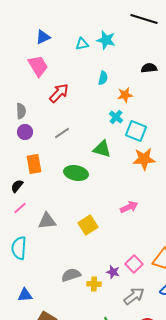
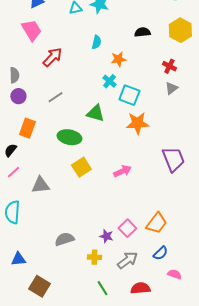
orange rectangle: (34, 164) -> (27, 128), turned 30
yellow square: (88, 225) -> (81, 167), moved
yellow cross: (94, 284) -> (94, 257), moved

